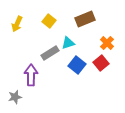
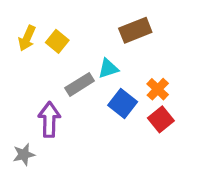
yellow square: (49, 21) -> (57, 41), moved
orange cross: (107, 43) -> (158, 89), moved
red square: (101, 63) -> (161, 119), moved

